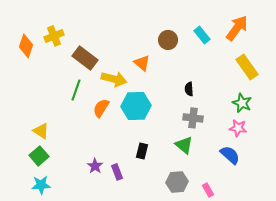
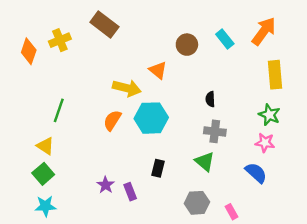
brown rectangle: (85, 58) -> (104, 25), moved
yellow rectangle: (247, 67) -> (275, 75), turned 30
green line: (76, 90) -> (59, 110), moved

